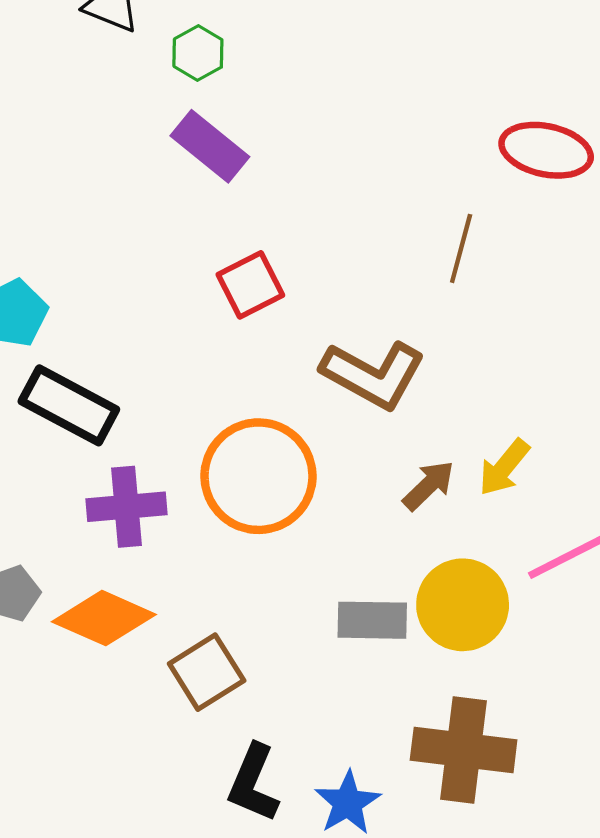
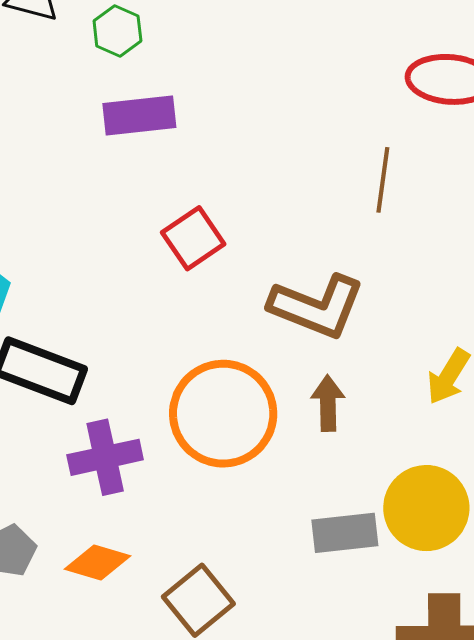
purple rectangle: (210, 146) -> (139, 115), turned -38
brown arrow: (429, 485) -> (328, 403), moved, turned -40
orange diamond: (104, 618) -> (97, 563), size x0.7

